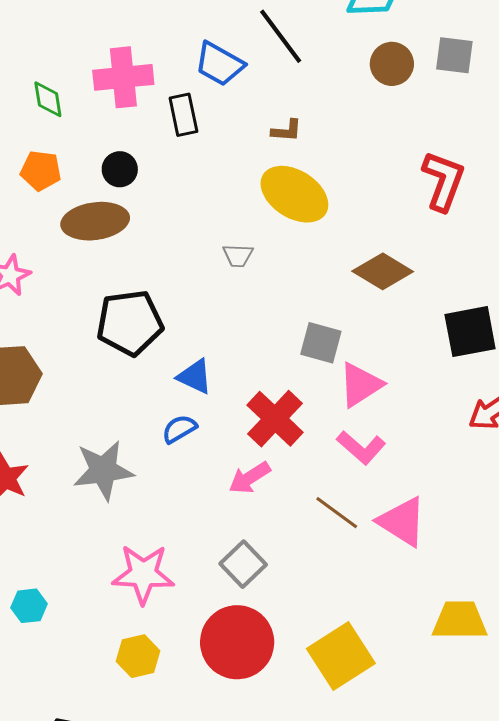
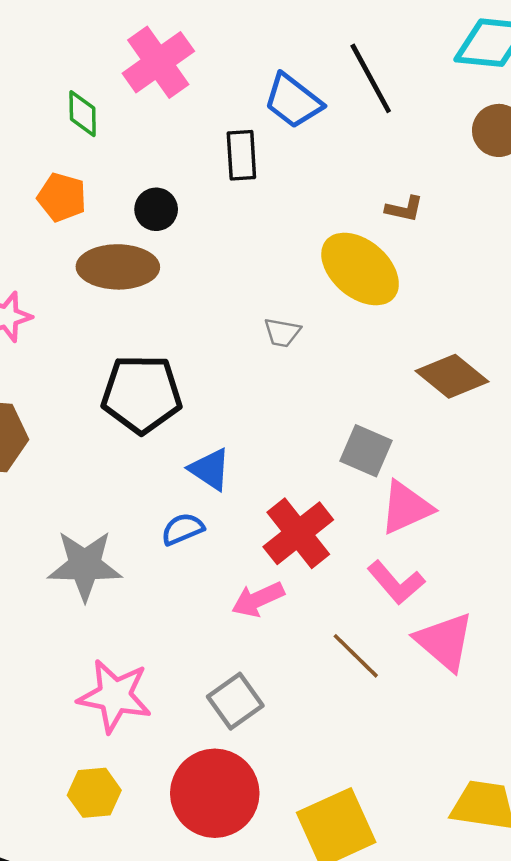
pink cross: (123, 77) -> (158, 62), moved, turned -38
brown L-shape: (287, 131) -> (404, 209), moved
pink triangle: (402, 522) -> (445, 641), moved

